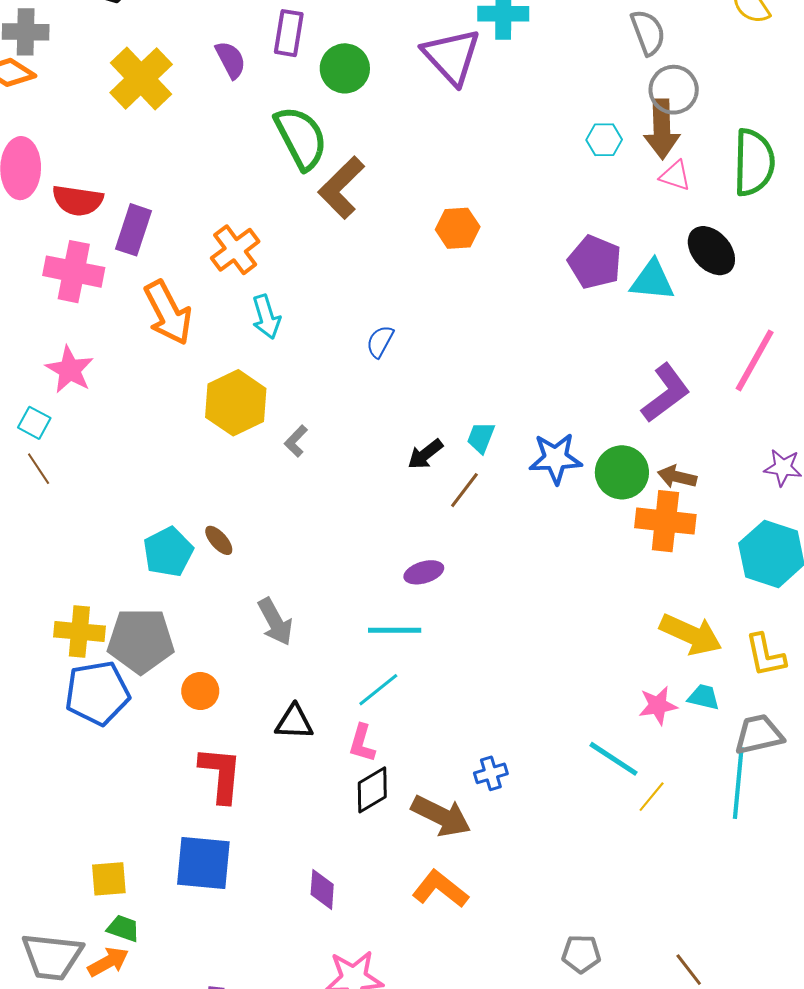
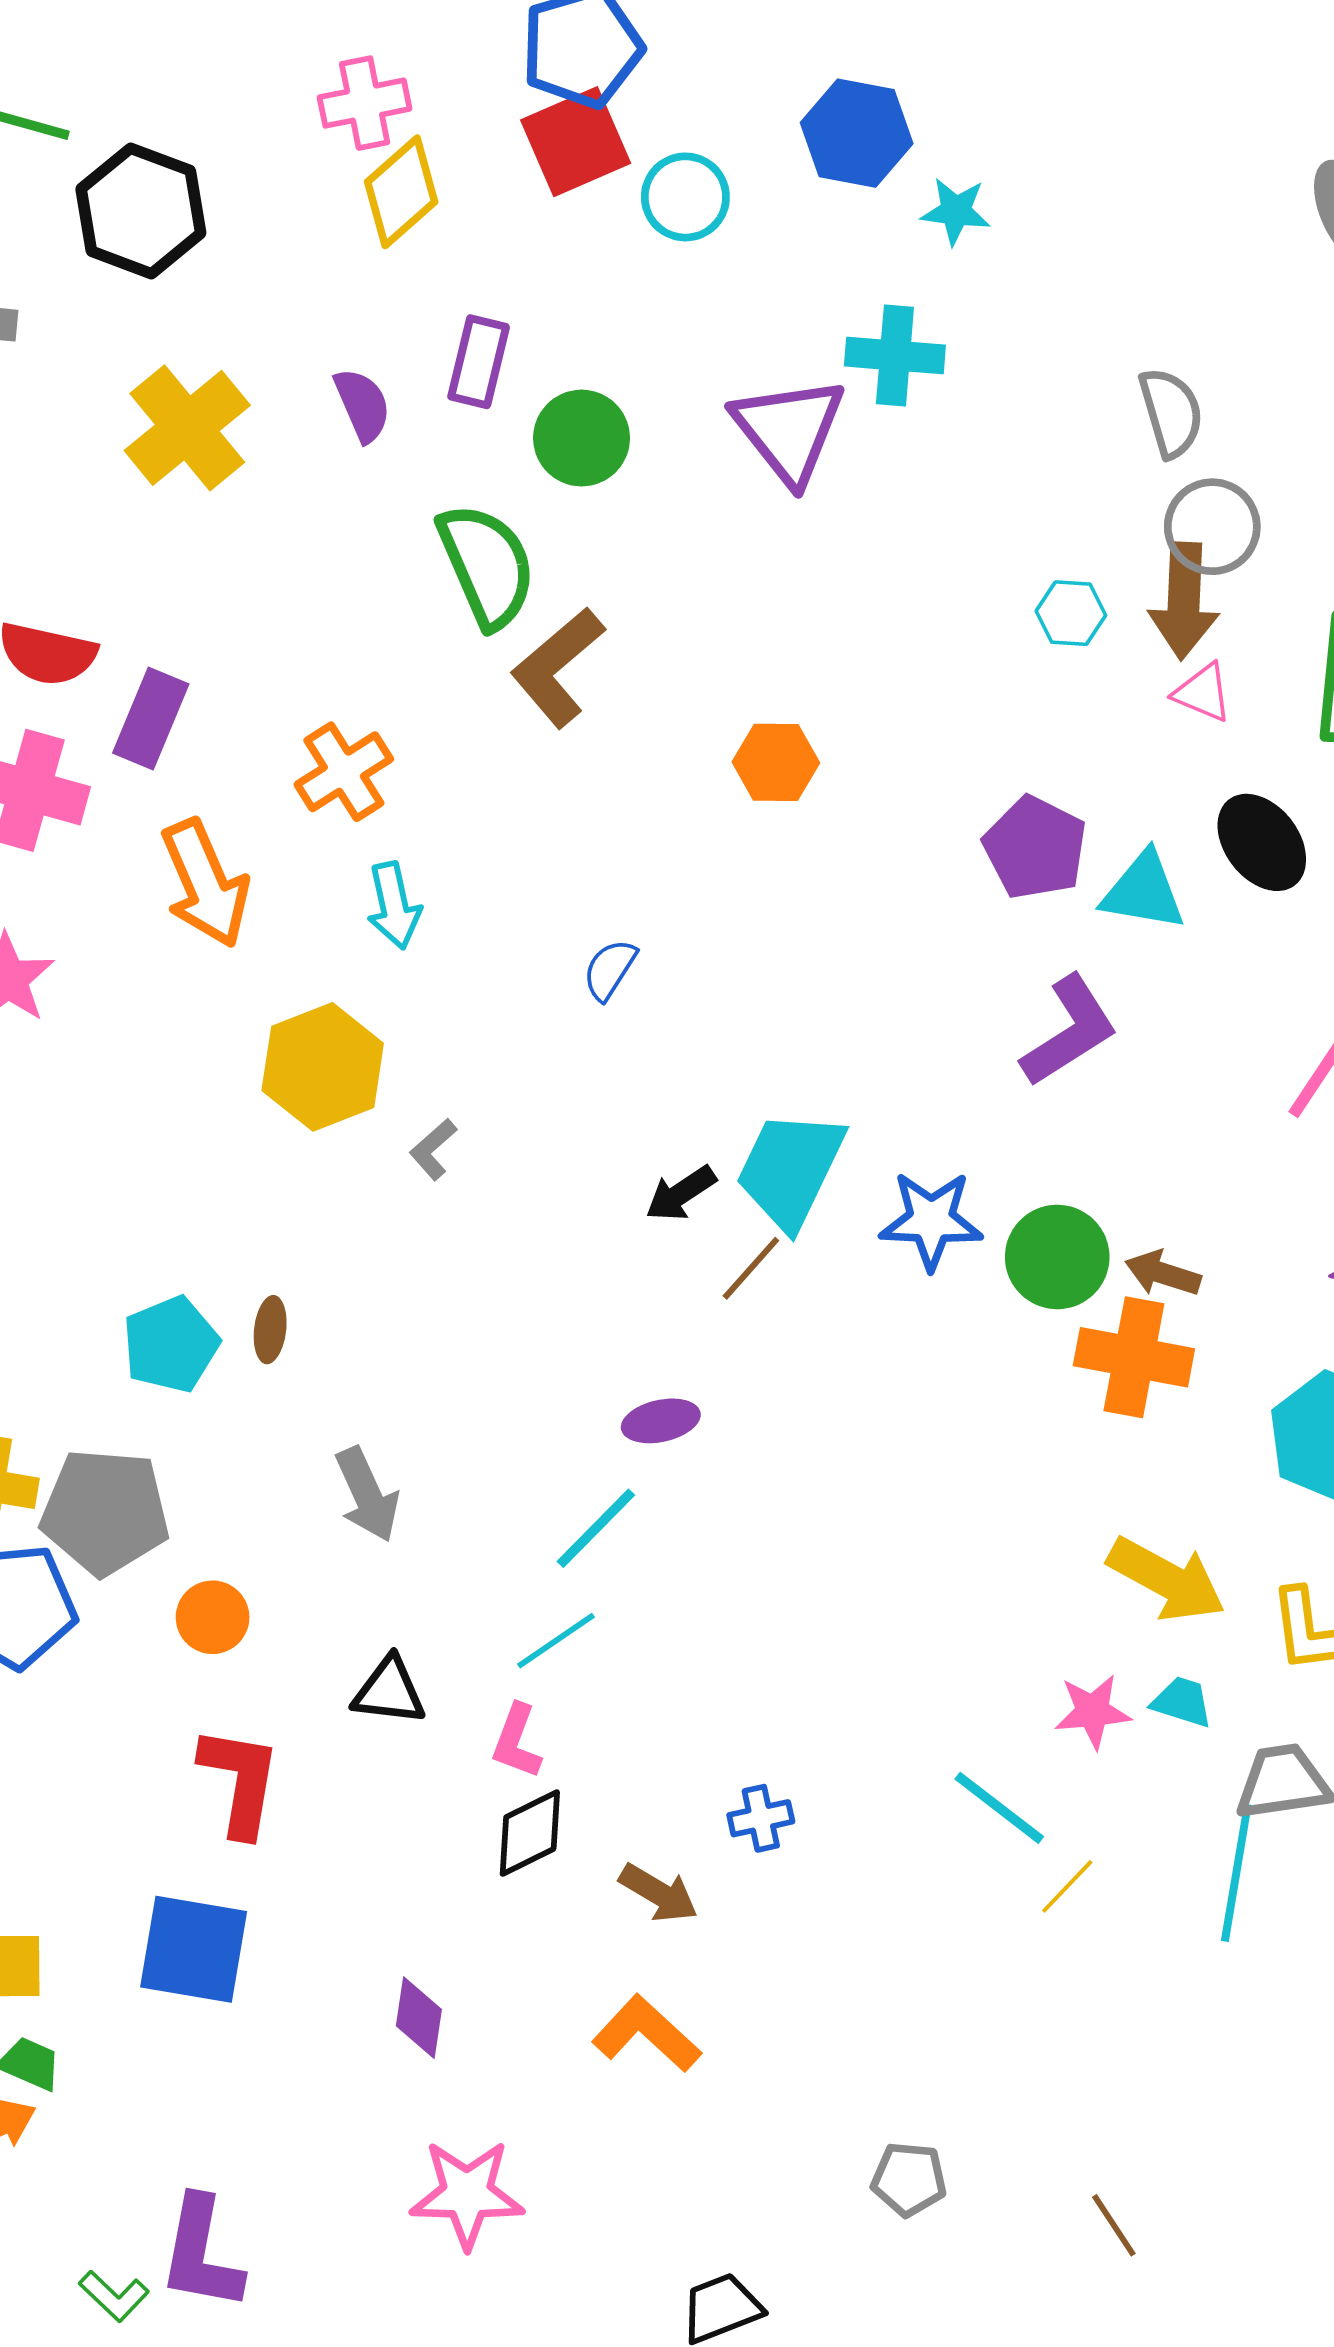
purple L-shape: (666, 393) -> (1069, 1031), moved
cyan trapezoid: (481, 438) -> (790, 1169), size x2.0
brown ellipse: (219, 540) -> (270, 1330), turned 44
cyan line: (395, 630) -> (596, 1528), turned -50
brown arrow: (441, 816) -> (659, 1893), size x0.7

